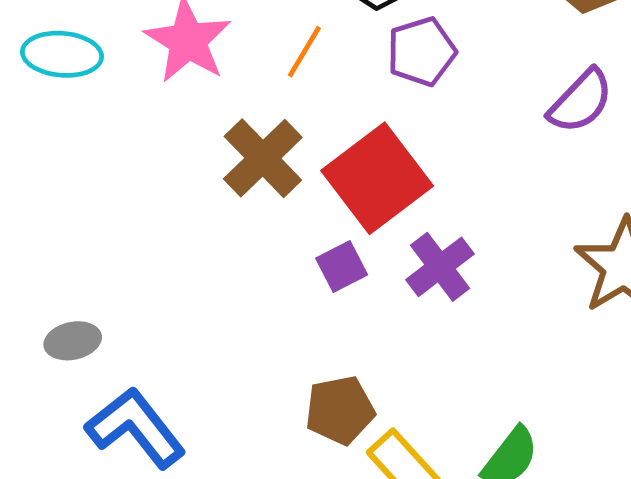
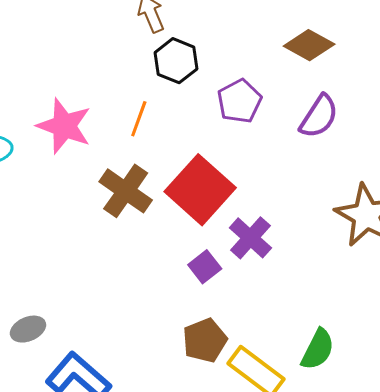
purple pentagon: (421, 52) -> (239, 101), moved
purple square: (342, 267) -> (205, 267), moved

